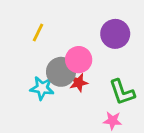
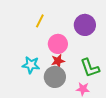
yellow line: (38, 33) -> (40, 21), moved
gray circle: (61, 72) -> (55, 77), moved

